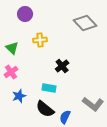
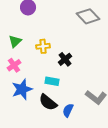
yellow cross: (40, 40) -> (43, 46), moved
green triangle: (12, 48) -> (15, 41), turned 32
blue star: (19, 96) -> (22, 89), size x1.5

